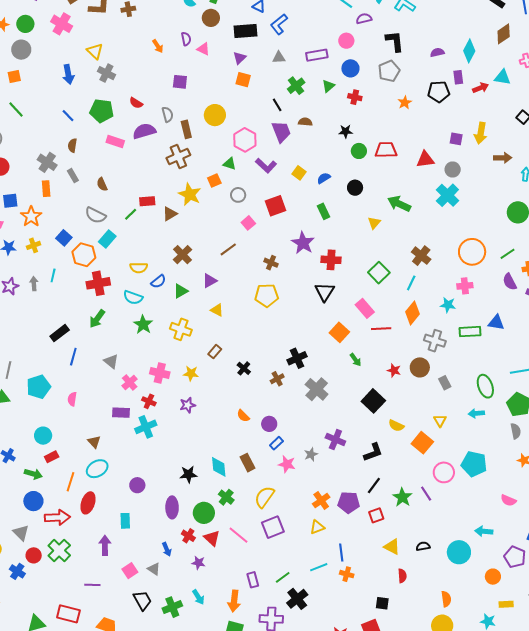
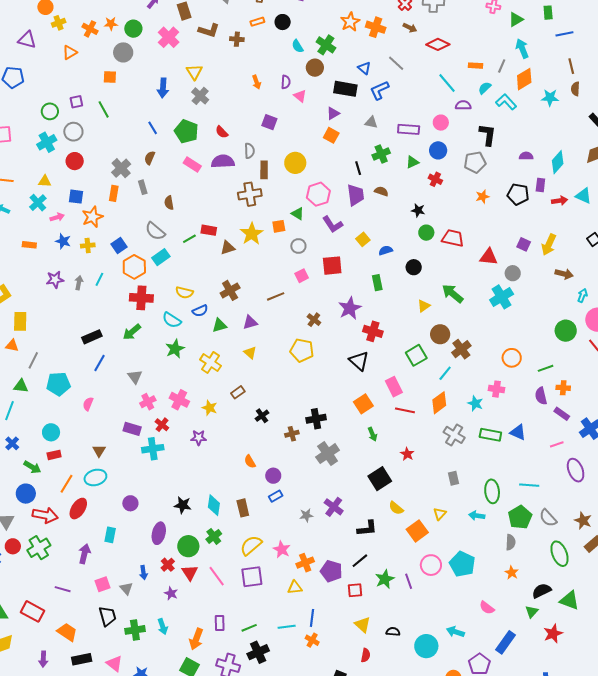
orange circle: (472, 252) -> (512, 358), size x0.7
black triangle: (325, 292) -> (359, 361), turned -35
brown circle: (420, 367) -> (440, 334), moved
pink star: (287, 464) -> (282, 549), moved

